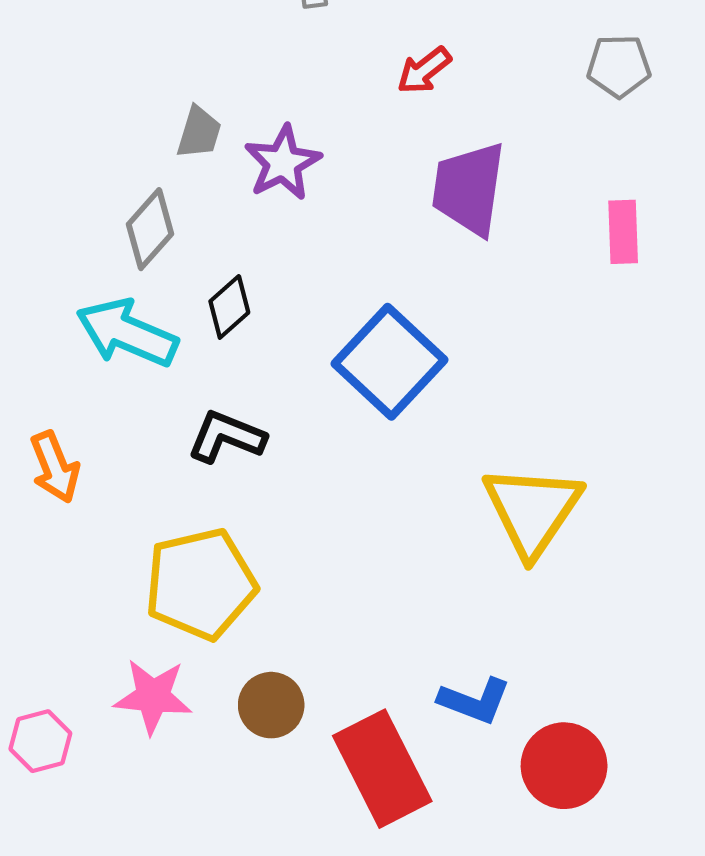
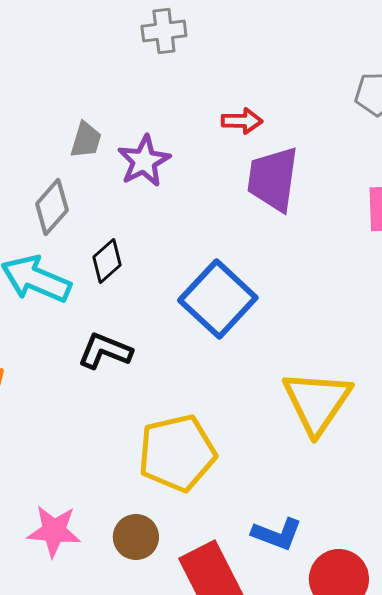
red arrow: (424, 70) -> (242, 121), moved, turned -141
yellow pentagon: (201, 584) -> (177, 453), moved

